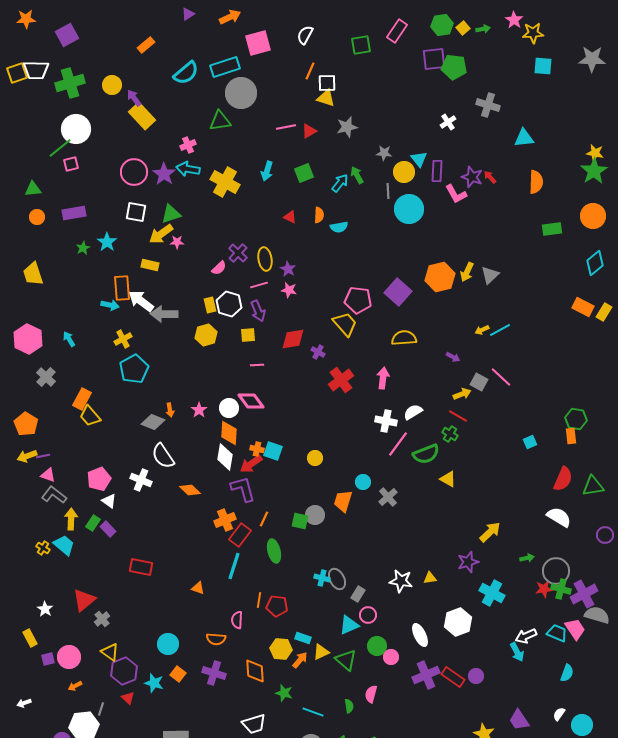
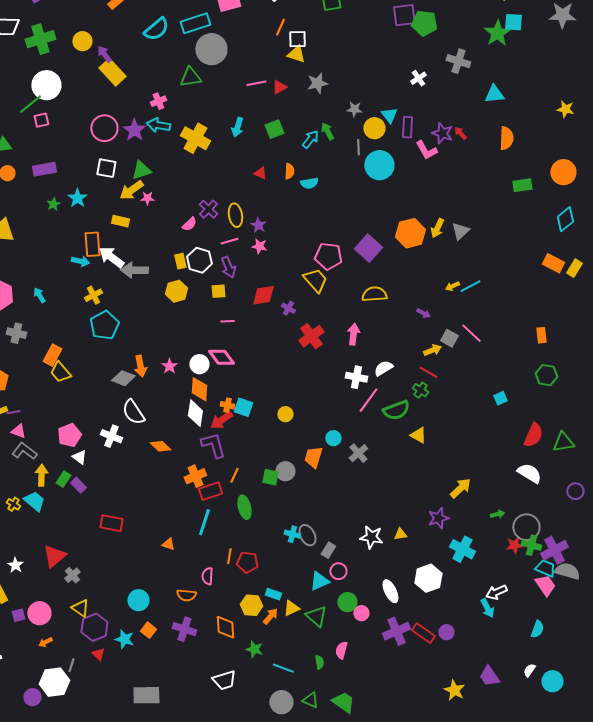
green star: (594, 171) -> (497, 33), moved
gray cross: (46, 377) -> (16, 333), turned -30
orange arrow: (170, 410) -> (140, 366), size x1.5
orange rectangle: (571, 436) -> (541, 335), moved
red rectangle: (240, 535) -> (210, 491), turned 35
cyan trapezoid: (557, 633) -> (545, 568), moved

